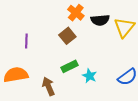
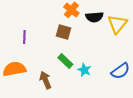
brown square: (67, 36) -> (63, 32), turned -35
green rectangle: (70, 66) -> (65, 61), turned 70

